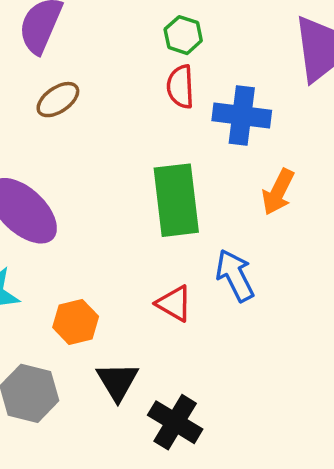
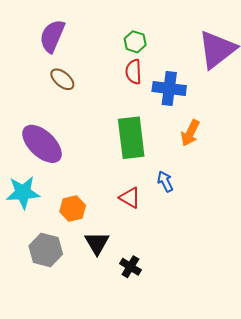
brown ellipse: (58, 100) -> (62, 79), turned 75
blue arrow: (235, 275) -> (165, 181), size x0.7
black cross: (175, 422) -> (130, 267), size x0.7

